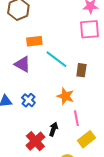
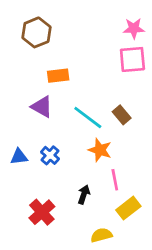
cyan line: (56, 59) -> (88, 118), moved
brown rectangle: (81, 70) -> (122, 115), turned -48
red cross: (35, 141) -> (42, 212), moved

